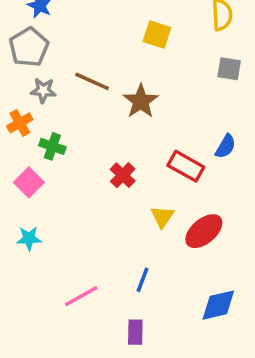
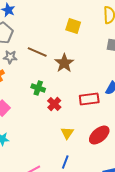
green cross: (52, 146) -> (38, 88), moved
red rectangle: (186, 166) -> (89, 99), turned -36
yellow triangle: (162, 217) -> (67, 133), moved

